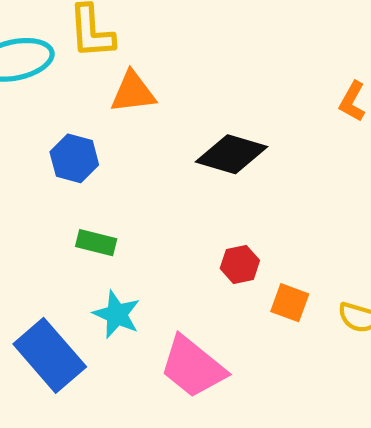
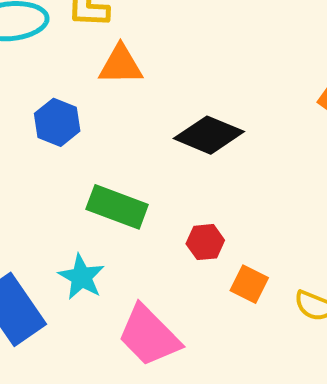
green rectangle: (96, 243) -> (117, 207), moved, size x1.5

